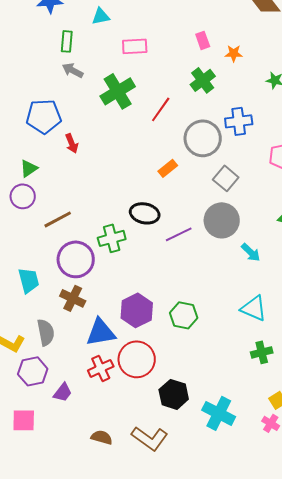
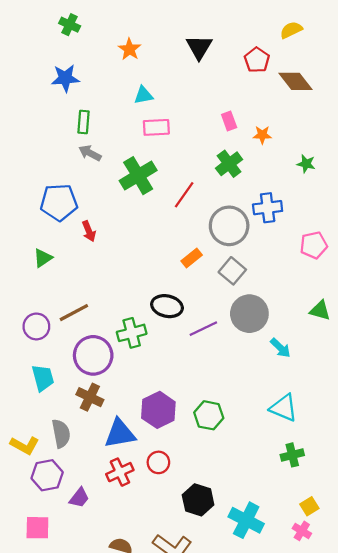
cyan triangle: (101, 16) -> (143, 95), moved
gray square: (226, 178) -> (232, 271), moved
purple circle: (23, 196) -> (36, 326), moved
red circle: (137, 359) -> (158, 462), size x0.6

